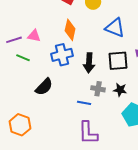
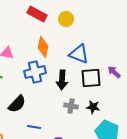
blue triangle: (115, 28) -> (79, 54), moved
blue line: (84, 103) -> (34, 127), moved

